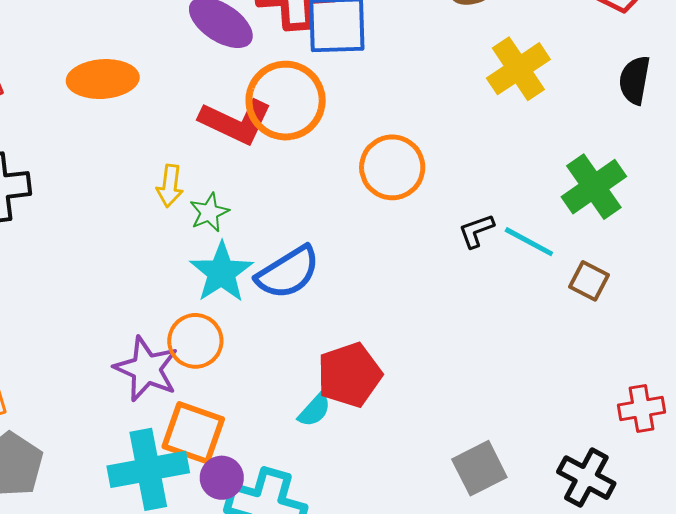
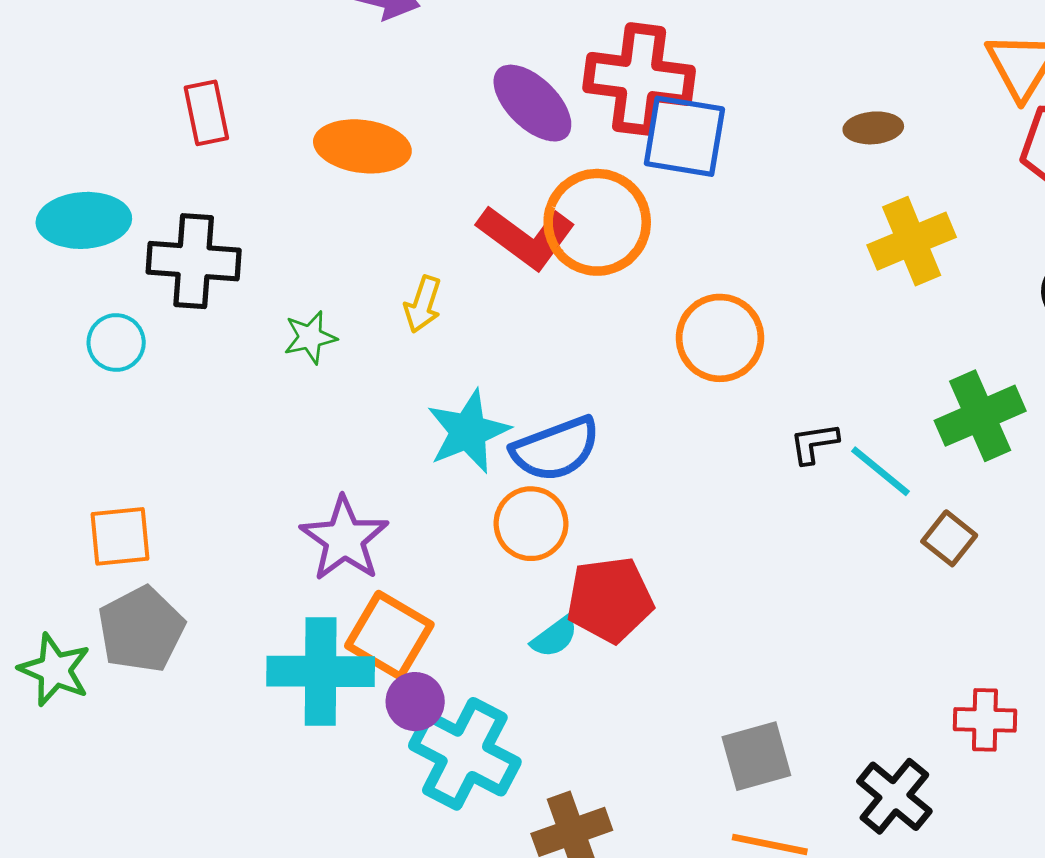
green star: (209, 212) -> (310, 337), moved
orange circle: (195, 341) -> (531, 524), moved

